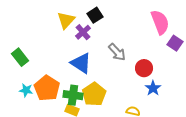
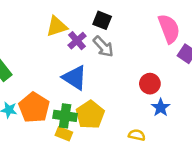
black square: (95, 15) -> (102, 20), moved, turned -35
yellow triangle: (66, 20) -> (57, 26), turned 30
gray arrow: (117, 52) -> (103, 47), moved

